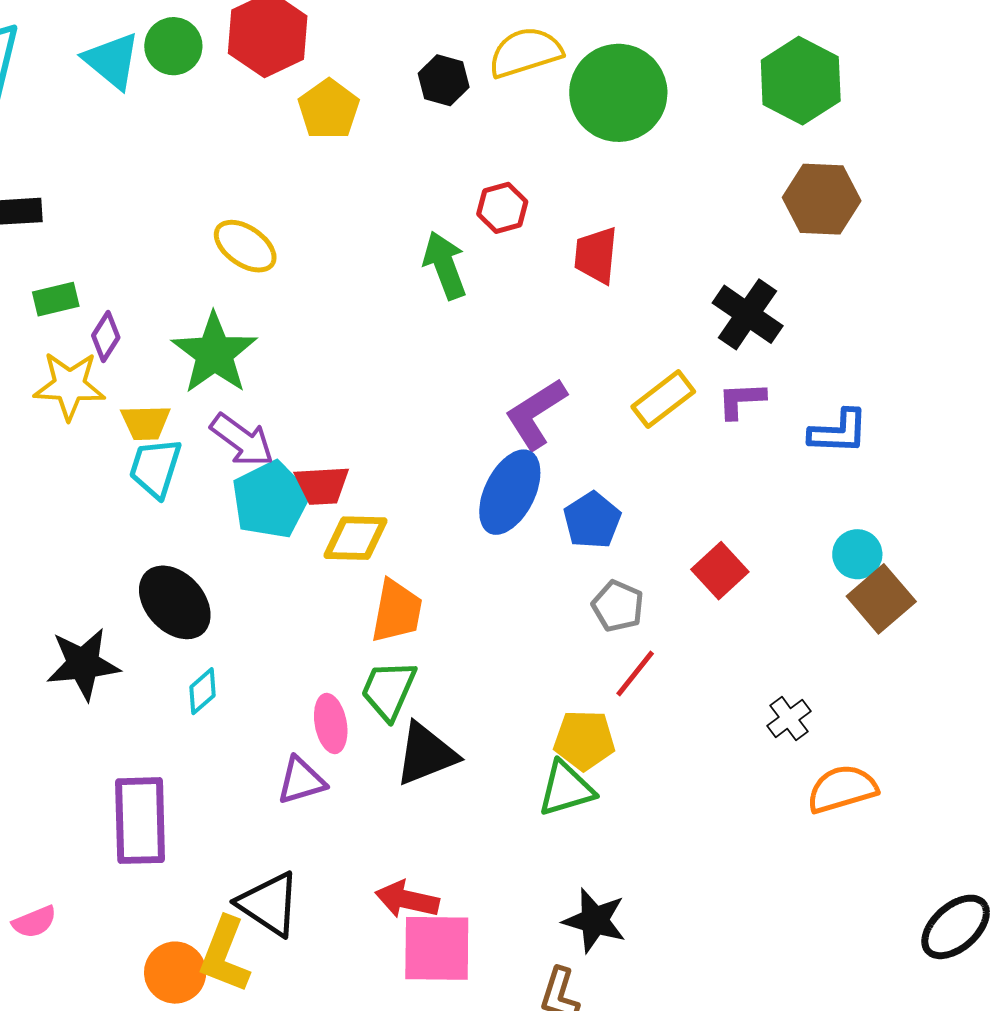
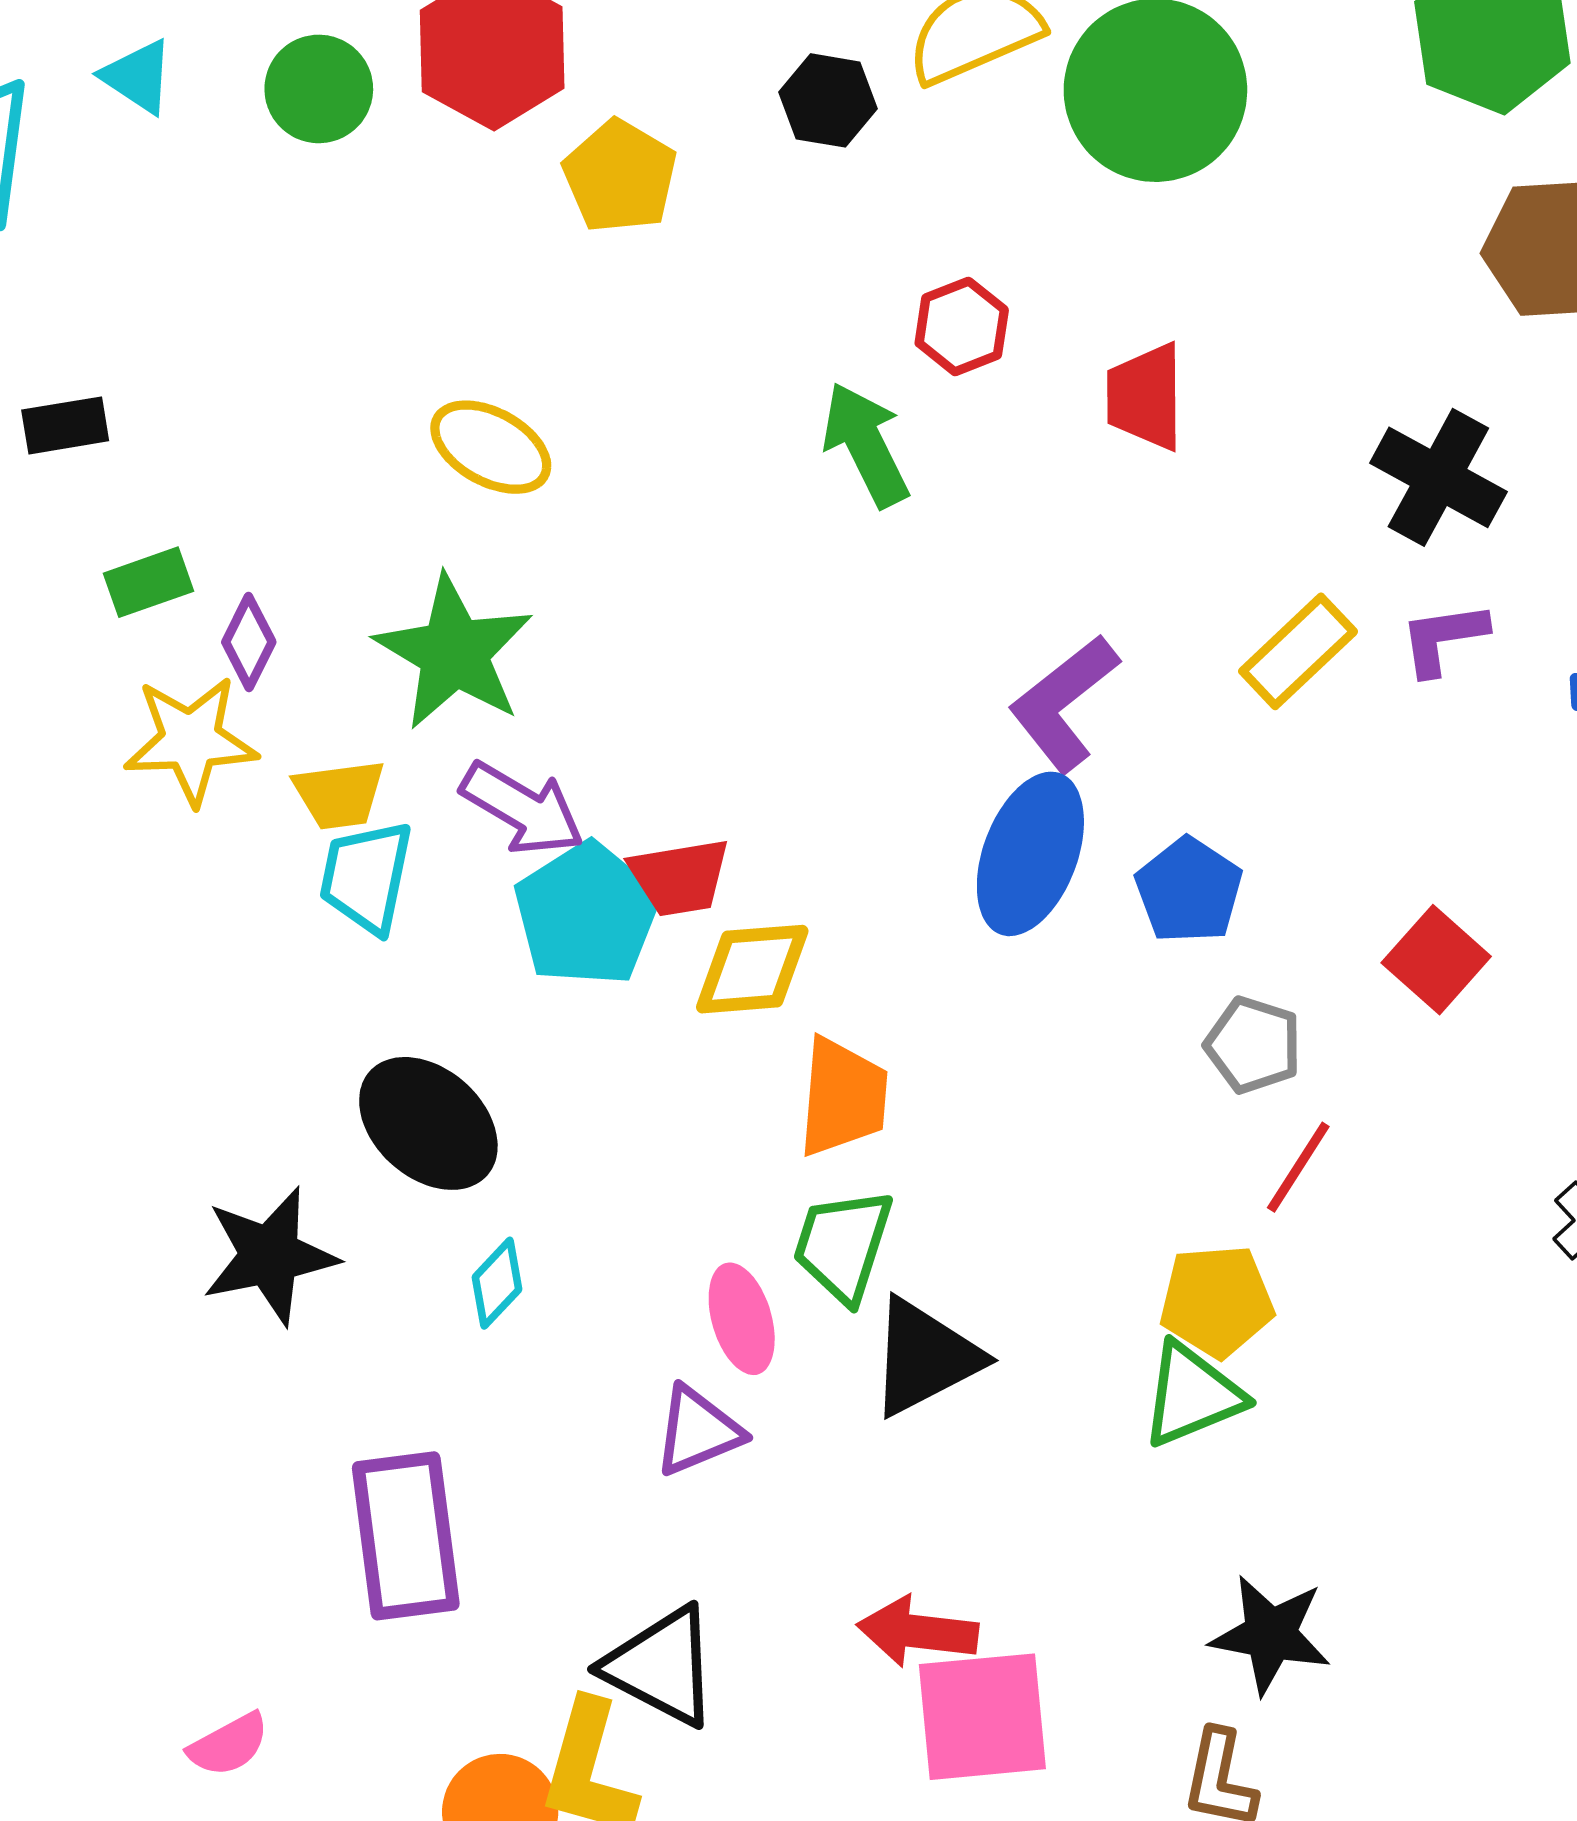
cyan triangle: (112, 61) -> (138, 77), moved, size x0.7

